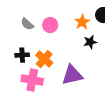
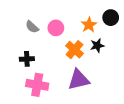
orange cross: (44, 59) -> (74, 50), moved

